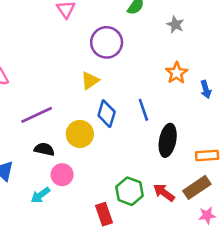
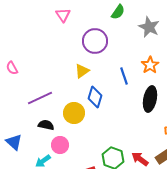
gray star: (175, 25) -> (149, 27), size x1.5
blue line: (143, 110) -> (124, 76), moved
black ellipse: (168, 140) -> (150, 99), moved

